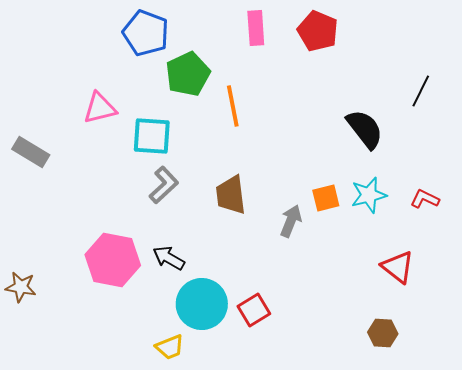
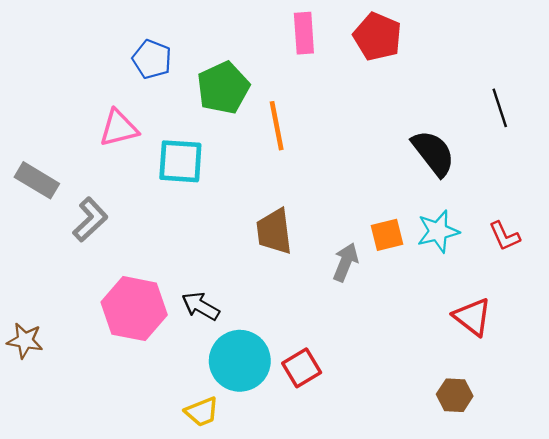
blue pentagon: (146, 33) -> (152, 59), moved, size x0.7
black line: (421, 91) -> (500, 108), turned -44
gray L-shape: (164, 185) -> (90, 220), moved
red L-shape: (425, 199) -> (505, 236), turned -140

